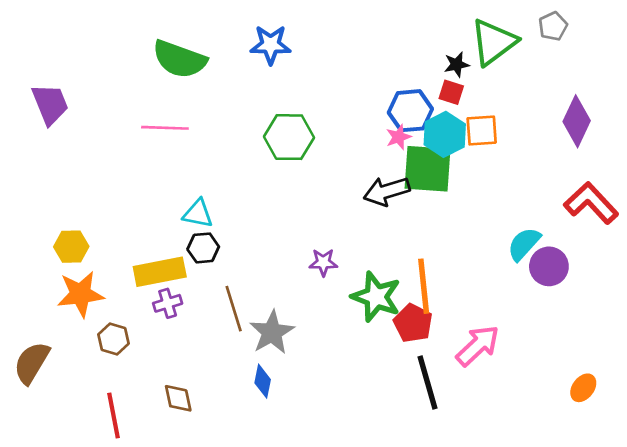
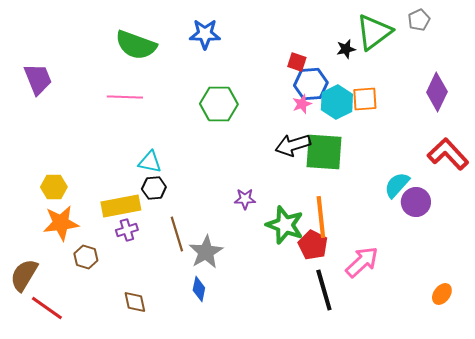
red square: (451, 92) -> (297, 62), moved
green square: (428, 169) -> (324, 152), moved
red line: (113, 416) -> (47, 308), moved, turned -44

